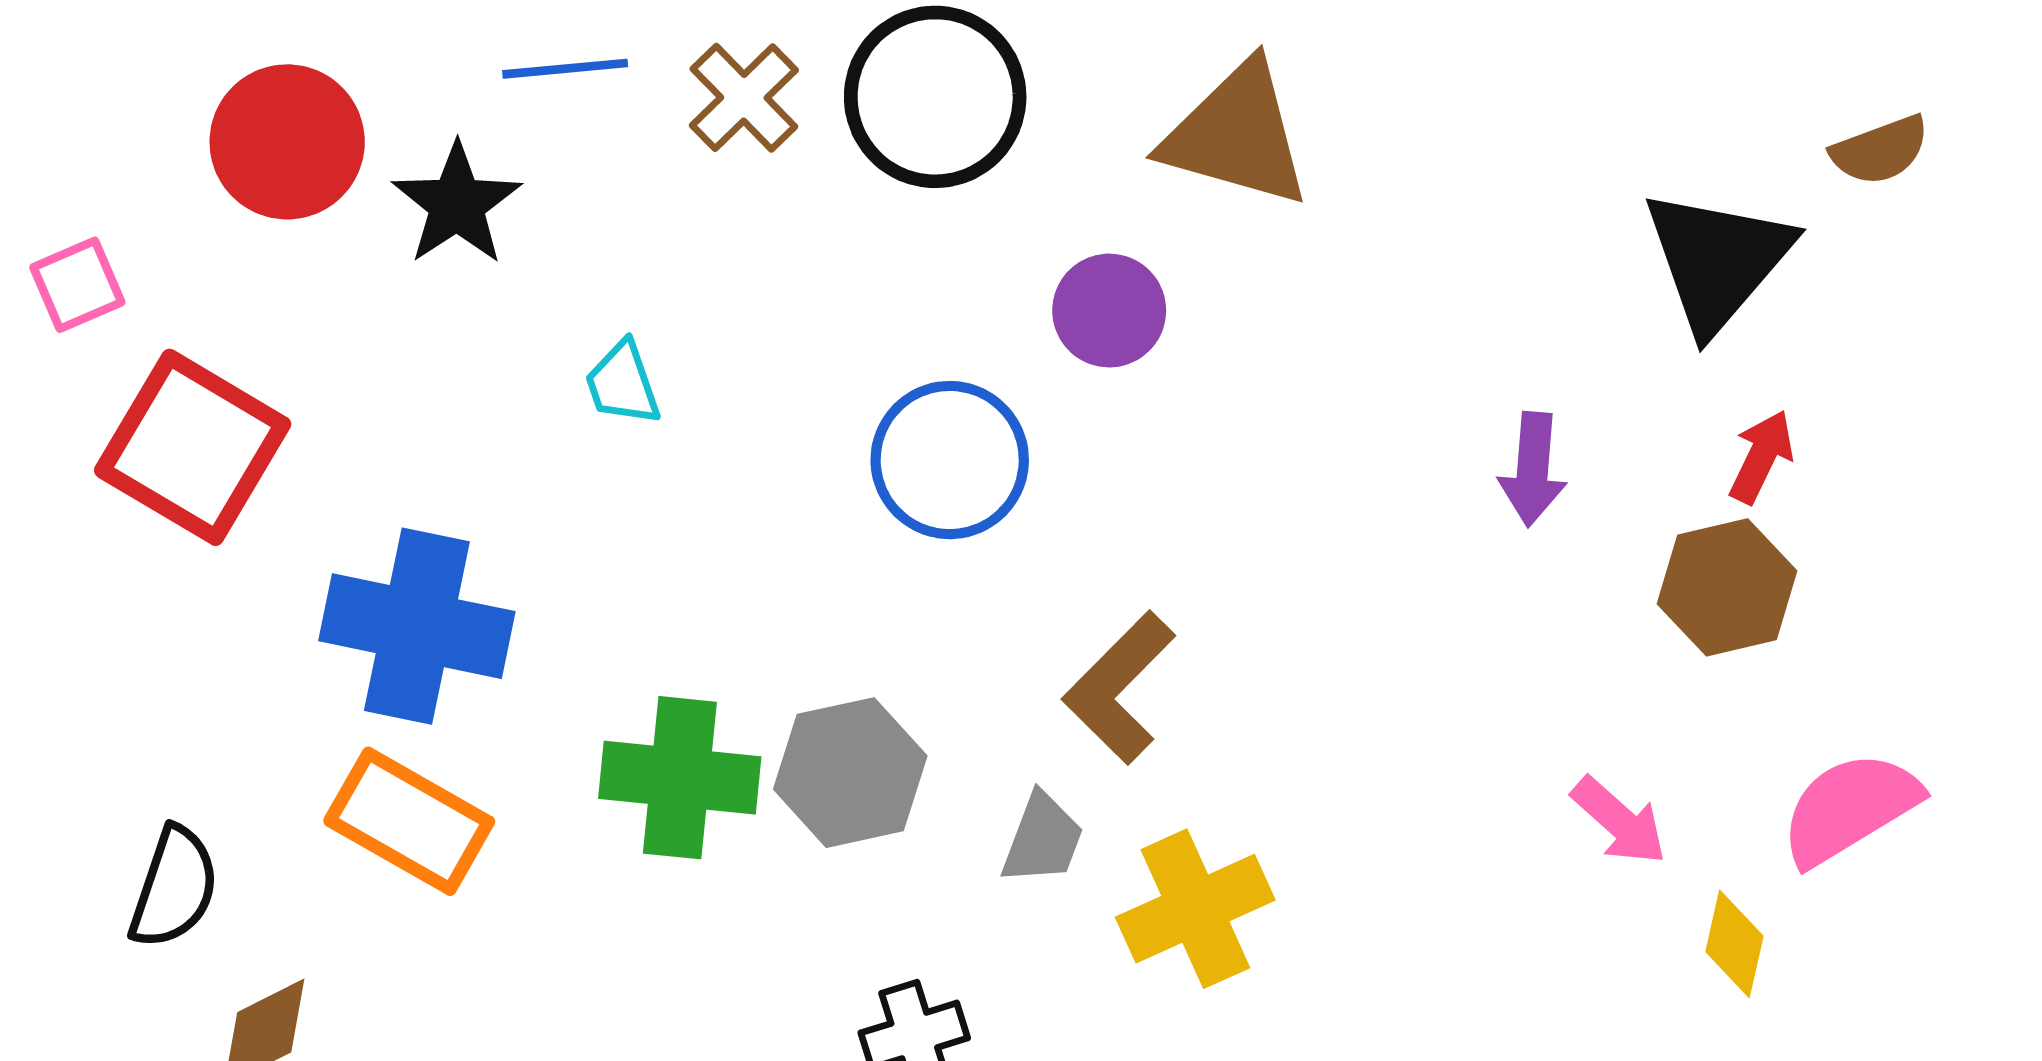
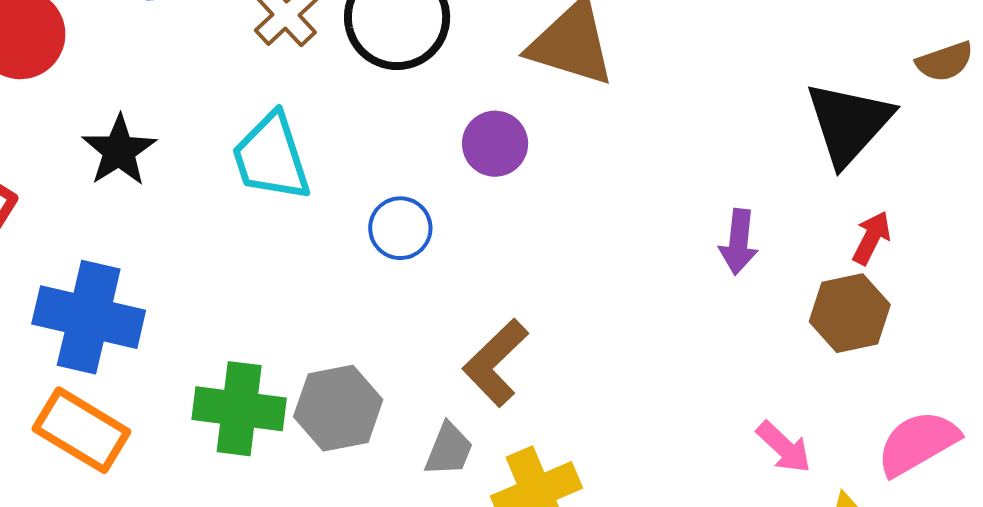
black star: (457, 204) -> (119, 151), moved
cyan trapezoid: (623, 384) -> (271, 157), moved, size x1.8
blue circle: (950, 460) -> (400, 228), size x0.7

